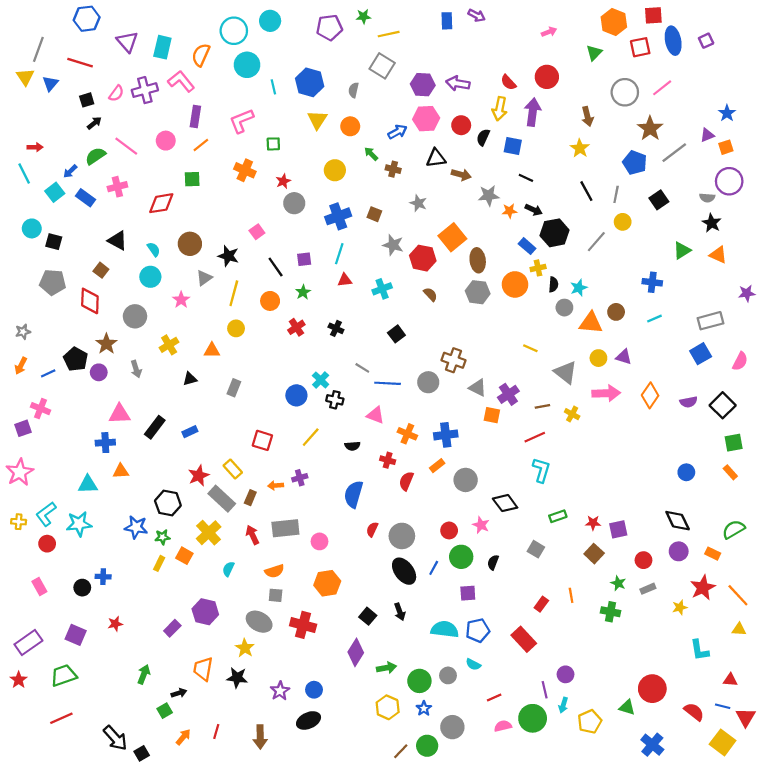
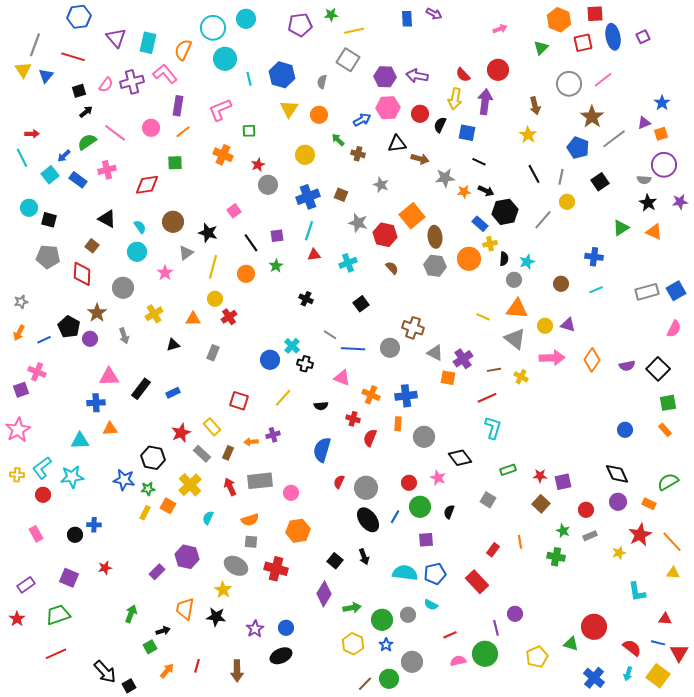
purple star: (747, 293) -> (680, 202), moved
orange triangle: (591, 323) -> (517, 309), moved
red cross: (296, 327) -> (229, 317), moved
blue square: (701, 354) -> (676, 291), moved
orange rectangle: (437, 466) -> (398, 424), turned -48
gray rectangle: (222, 499) -> (202, 454), size x0.7
purple rectangle: (28, 643) -> (26, 585), size x0.7
cyan arrow: (563, 705) -> (628, 674), moved

